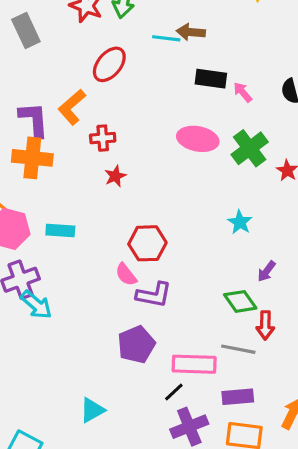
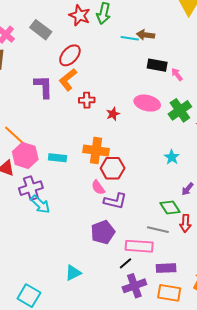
gray rectangle: (26, 30) -> (41, 30), turned -30
red ellipse: (109, 64) -> (70, 55), moved
orange cross: (32, 158) -> (96, 150), moved
red star: (115, 176) -> (113, 114), moved
gray line: (238, 349) -> (158, 230), moved

